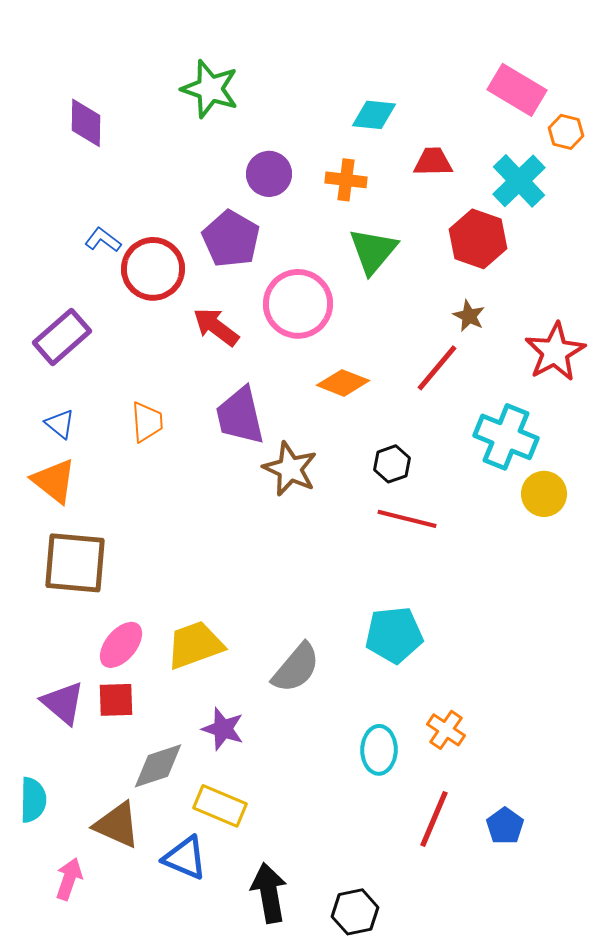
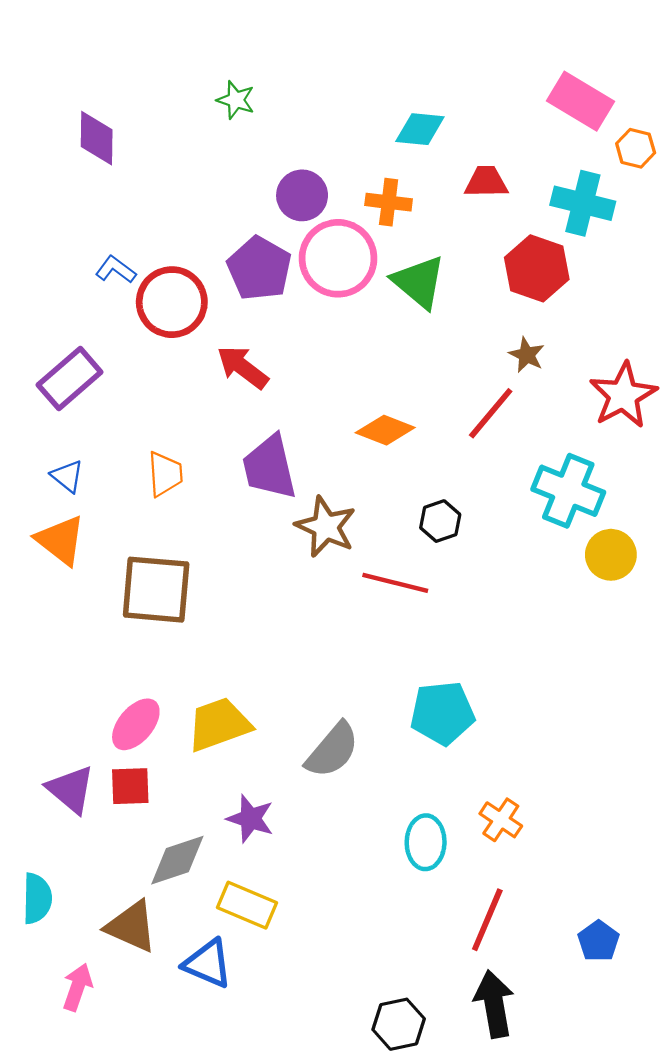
green star: (210, 89) -> (236, 100), size x0.6
cyan cross: (519, 181) -> (583, 203), turned -32
green triangle: (373, 251) -> (419, 282), turned -30
pink circle: (298, 304) -> (338, 258), moved
red line: (407, 519) -> (395, 583), moved
brown square: (75, 563) -> (156, 590), moved
blue pentagon: (505, 826) -> (599, 941), moved
black arrow: (269, 893) -> (494, 1004), moved

